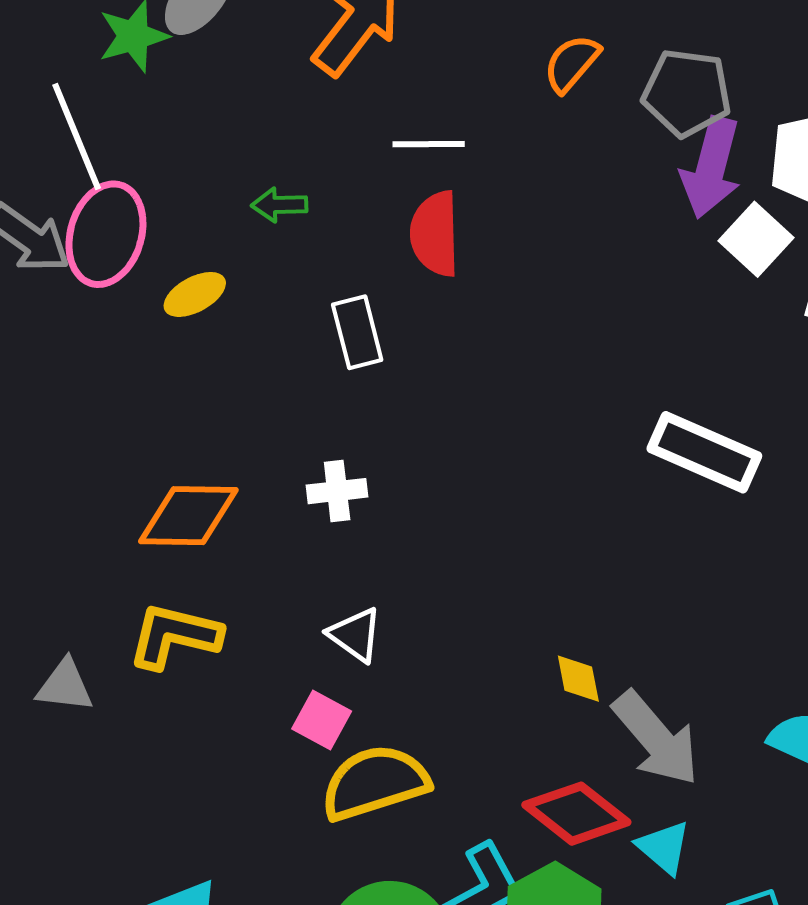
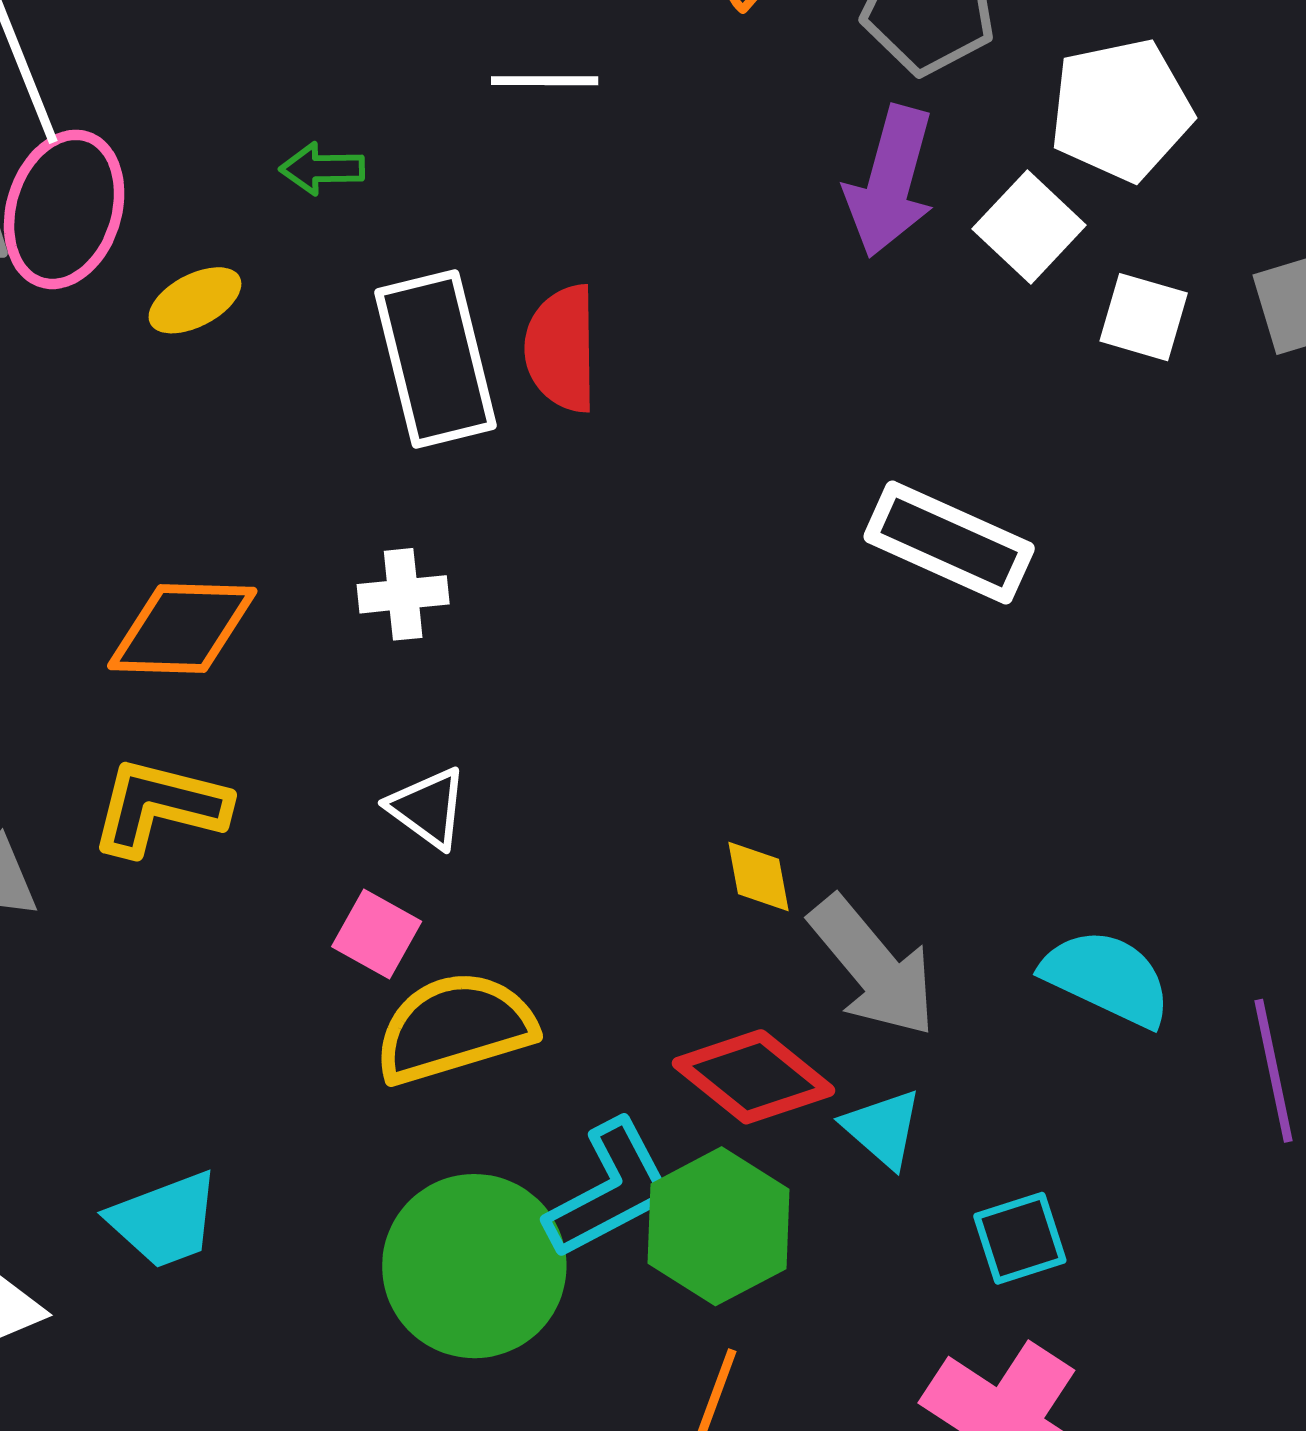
purple arrow: (711, 168) -> (890, 181), moved
red semicircle: (435, 234) -> (562, 349), moved
white rectangle: (357, 332) -> (436, 359), size x1.6

